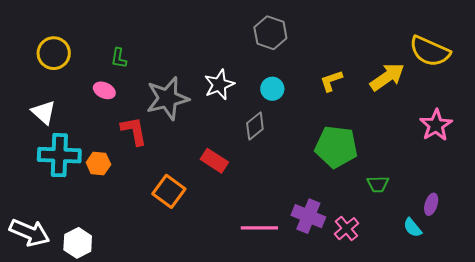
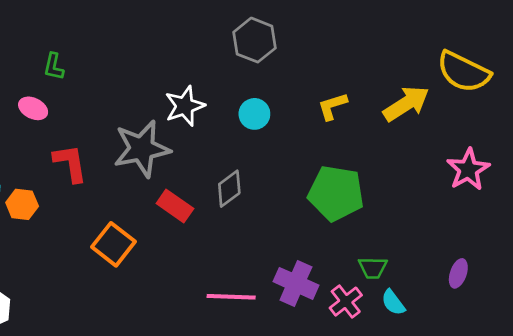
gray star: (167, 98) -> (142, 149), moved
gray diamond: (255, 126) -> (229, 189), moved
green trapezoid: (378, 184) -> (373, 268), moved
cyan semicircle: (413, 228) -> (393, 302), moved

